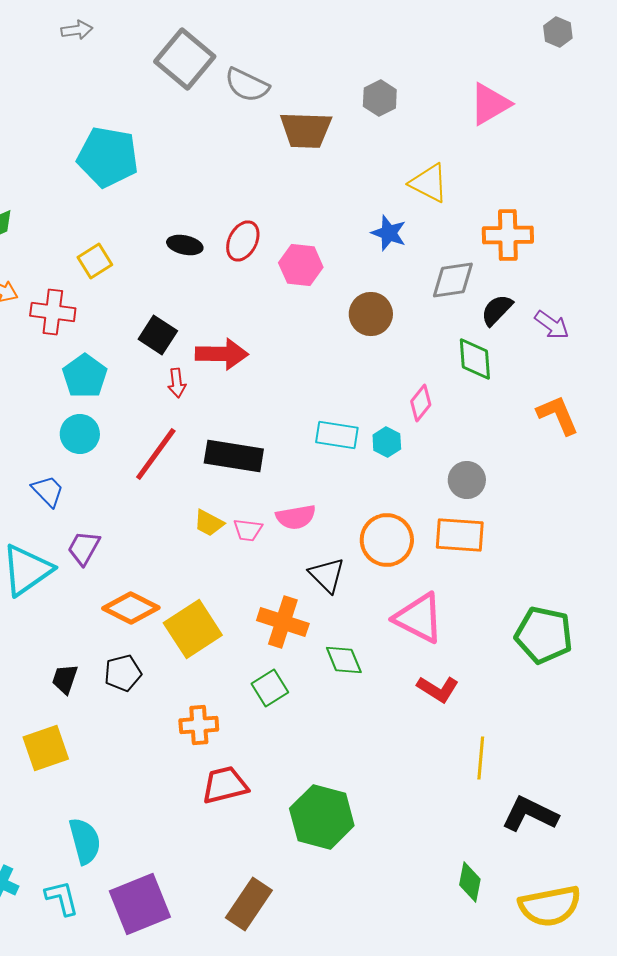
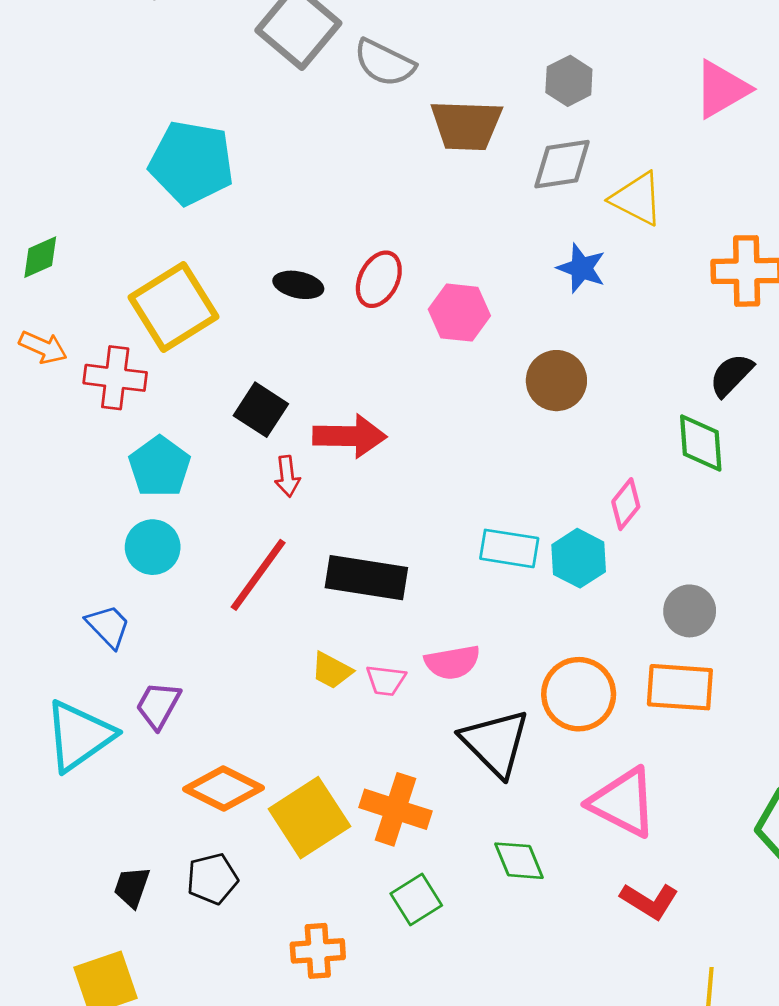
yellow square: (95, 261) -> (173, 307), size x1.8
gray diamond: (453, 280) -> (562, 164), moved
cyan hexagon: (387, 442) -> (579, 558), size x1.4
black triangle: (327, 575) -> (495, 743), size x1.4
orange cross: (283, 622) -> (395, 809), moved

